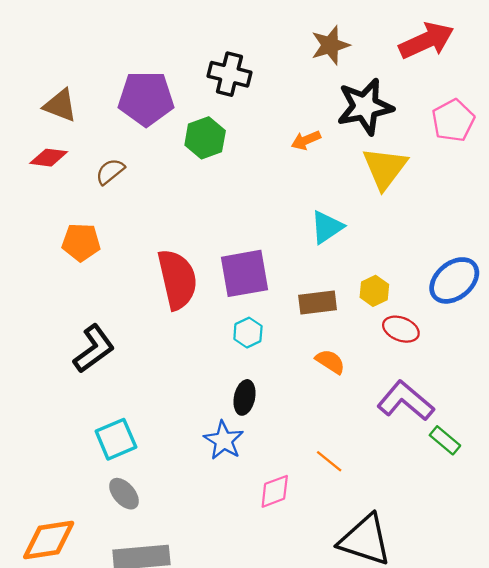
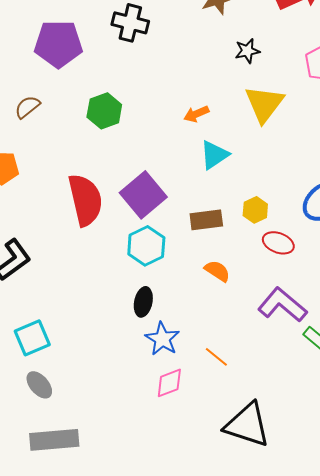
black star: (365, 107) -> (247, 51), size x0.5
green hexagon: (205, 138) -> (104, 111), moved
orange arrow: (306, 140) -> (196, 114), moved
purple square: (245, 273) -> (143, 195), turned -30
cyan hexagon: (248, 333) -> (146, 246), size x1.5
blue star: (224, 440) -> (162, 339), moved

